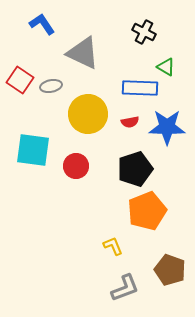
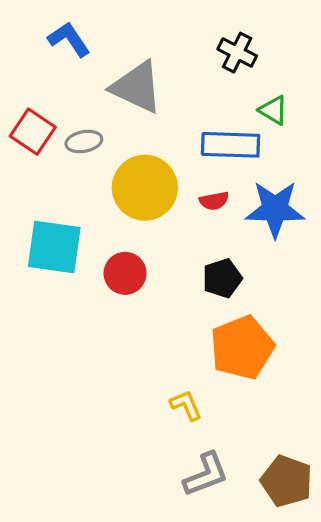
black pentagon: (135, 169) -> (222, 278), size x0.7
brown pentagon: (170, 270) -> (287, 481), moved

